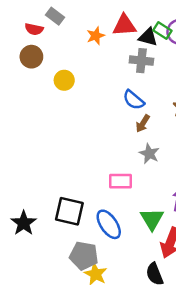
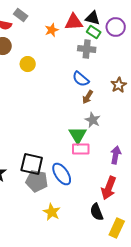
green rectangle: (162, 30) -> (94, 32), moved
black triangle: (148, 37) -> (93, 18), moved
pink rectangle: (120, 181) -> (81, 149), moved
green triangle: (152, 219) -> (78, 135), moved
gray pentagon: (84, 256) -> (37, 181), moved

